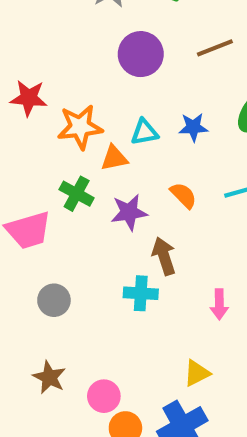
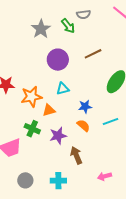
blue star: (193, 127) -> (85, 107), moved
cyan triangle: (144, 132) -> (63, 89), moved
cyan cross: (141, 293) -> (58, 181), moved
pink arrow: (219, 304) -> (105, 176), turned 80

